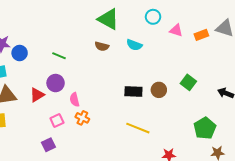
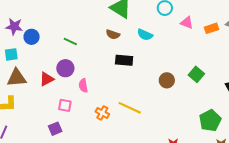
black rectangle: (133, 91) -> (124, 60), moved
orange cross: (82, 118) -> (102, 113), moved
pink square: (57, 121) -> (65, 105), turned 32
yellow line: (138, 128) -> (130, 108), moved

